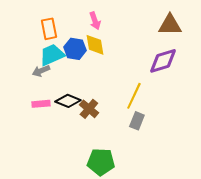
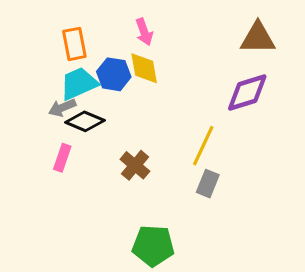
black diamond: (68, 101) -> (85, 121), moved
pink rectangle: (41, 104) -> (62, 158), turned -66

